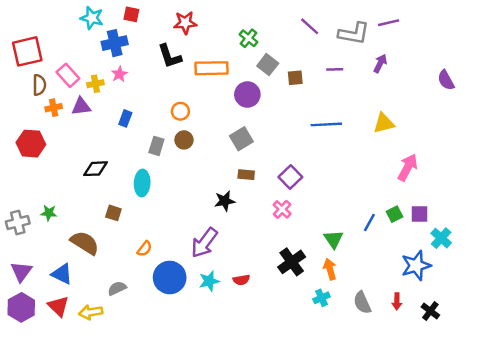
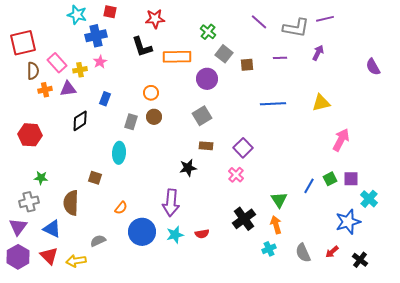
red hexagon: (31, 144) -> (30, 135), moved
black diamond: (95, 169) -> (80, 121), moved, turned -30
gray cross: (18, 222) -> (29, 202), moved
brown semicircle: (85, 243) -> (71, 203), turned -120
purple arrow: (204, 243) -> (171, 203), turned -32
red arrow: (397, 301) -> (332, 252), turned 48

